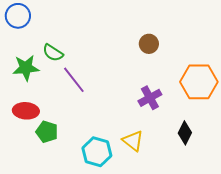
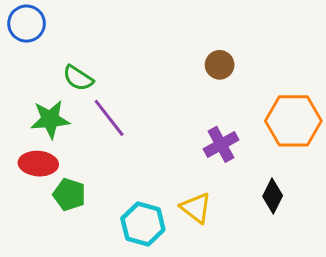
green star: (26, 68) -> (50, 119), moved

